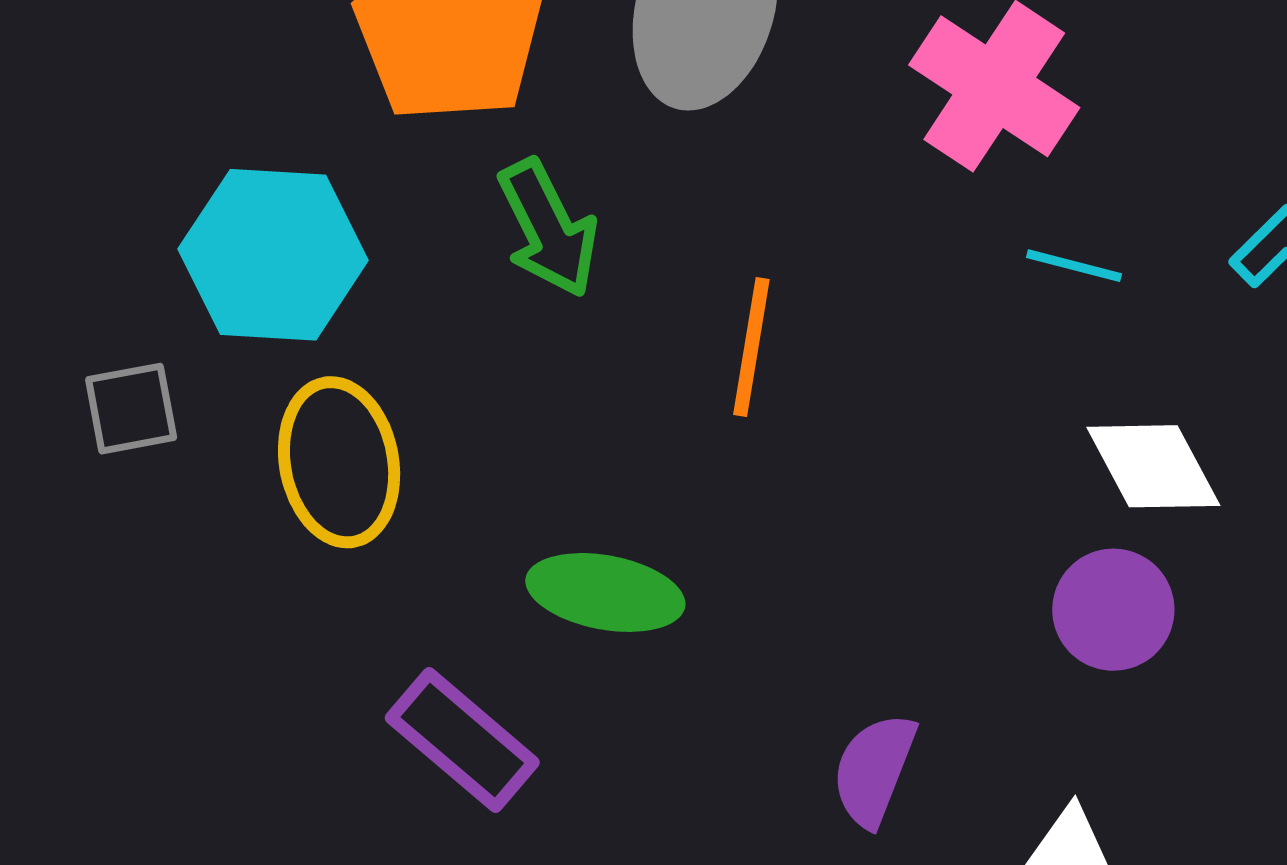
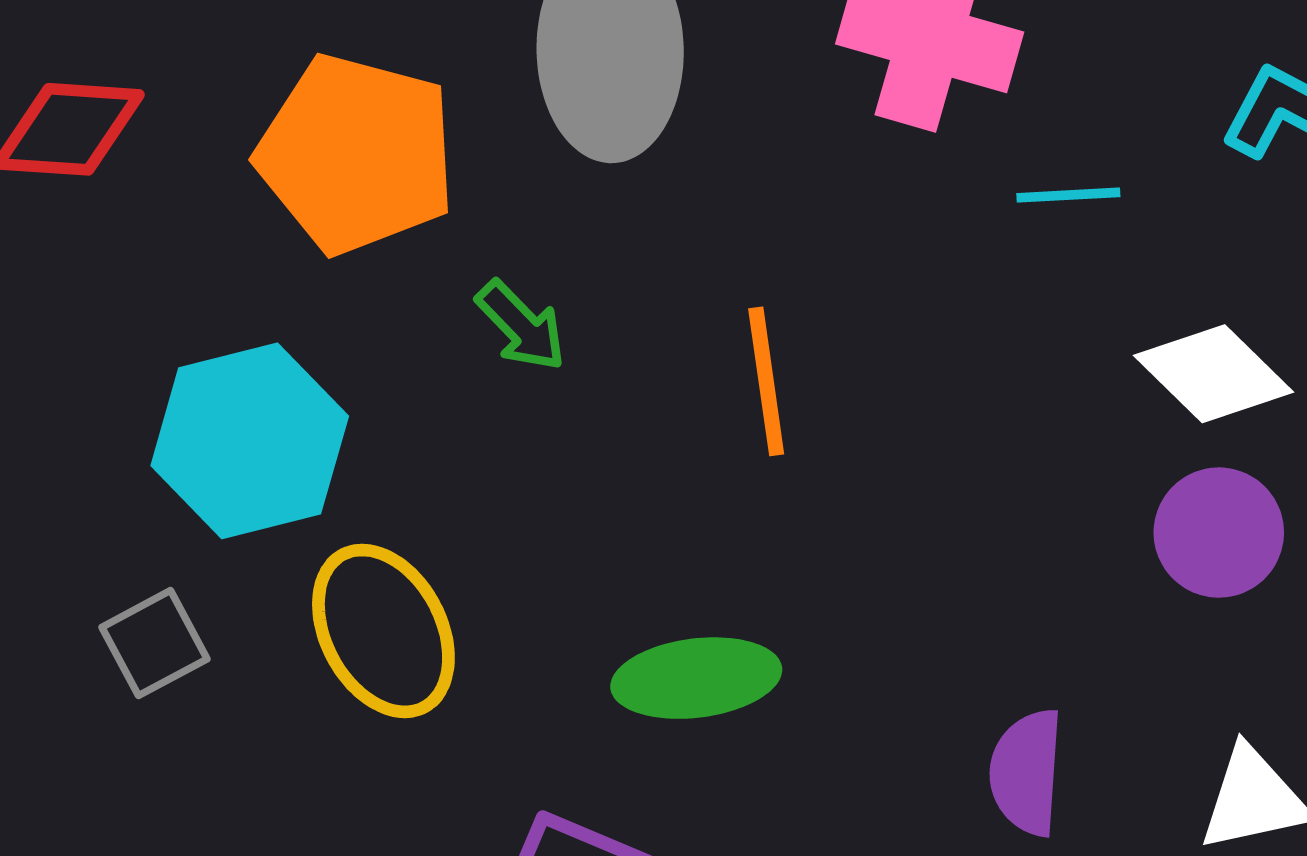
green arrow: (548, 228) -> (521, 326), size x0.7

